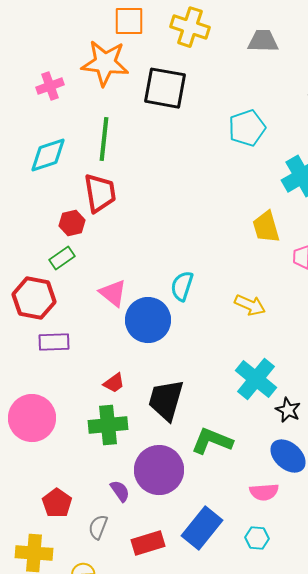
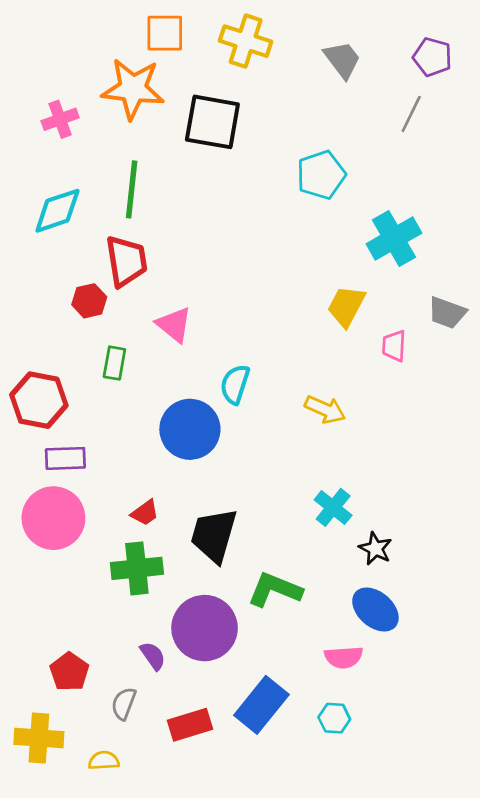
gray trapezoid: (263, 41) -> (342, 60), turned 52
yellow trapezoid: (266, 227) -> (346, 306), turned 44
green rectangle: (62, 258) -> (114, 363), moved, turned -45
pink triangle: (113, 293) -> (174, 325), moved
cyan cross: (256, 379) -> (333, 507), size x0.7
pink circle: (32, 418) -> (53, 518), moved

